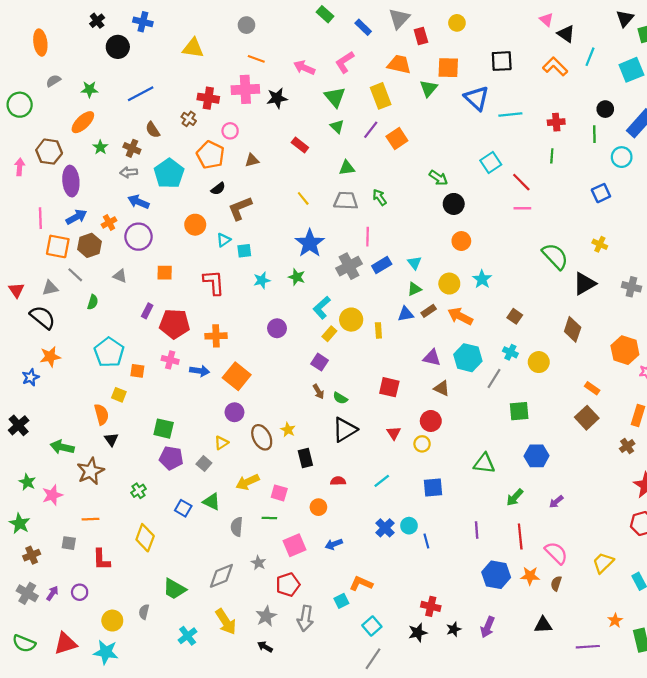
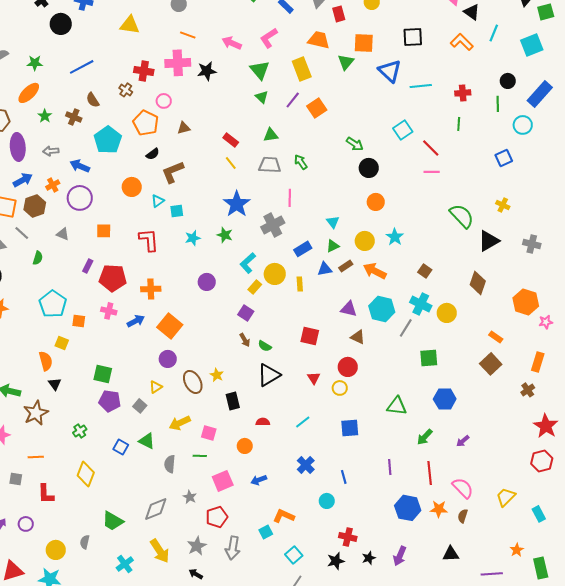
red rectangle: (300, 145) -> (231, 140), moved
gray arrow: (129, 172) -> (51, 151), moved
blue rectangle: (382, 265) -> (303, 249), moved
cyan cross: (510, 352) -> (421, 304), size x1.5
blue arrow: (200, 371) -> (136, 321), turned -36
cyan circle: (409, 526) -> (327, 501), moved

